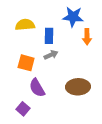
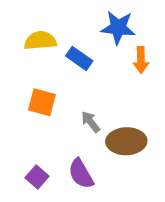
blue rectangle: (49, 36) -> (79, 58), turned -56
gray arrow: (51, 55) -> (91, 122), moved, turned -104
purple semicircle: (37, 88) -> (81, 174), moved

